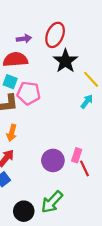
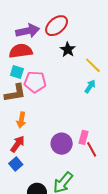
red ellipse: (55, 35) -> (57, 26), turned 30
purple arrow: (24, 39) -> (28, 31), size x1.6
black star: (65, 61) -> (68, 50), size x0.7

